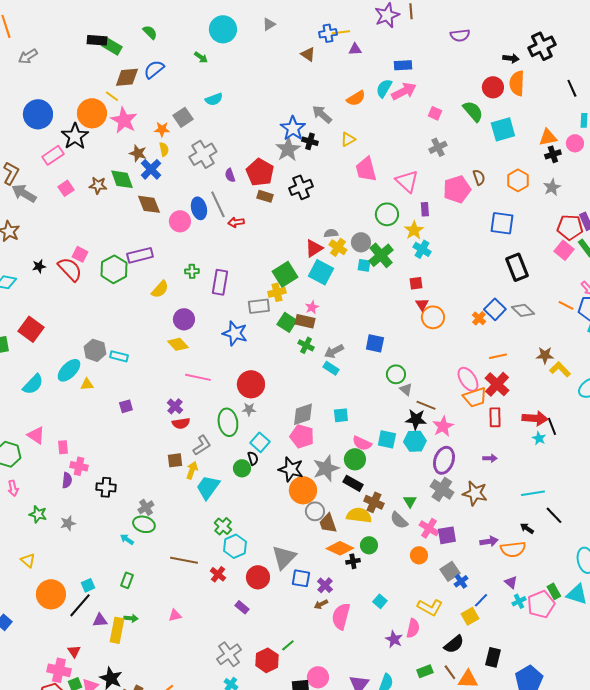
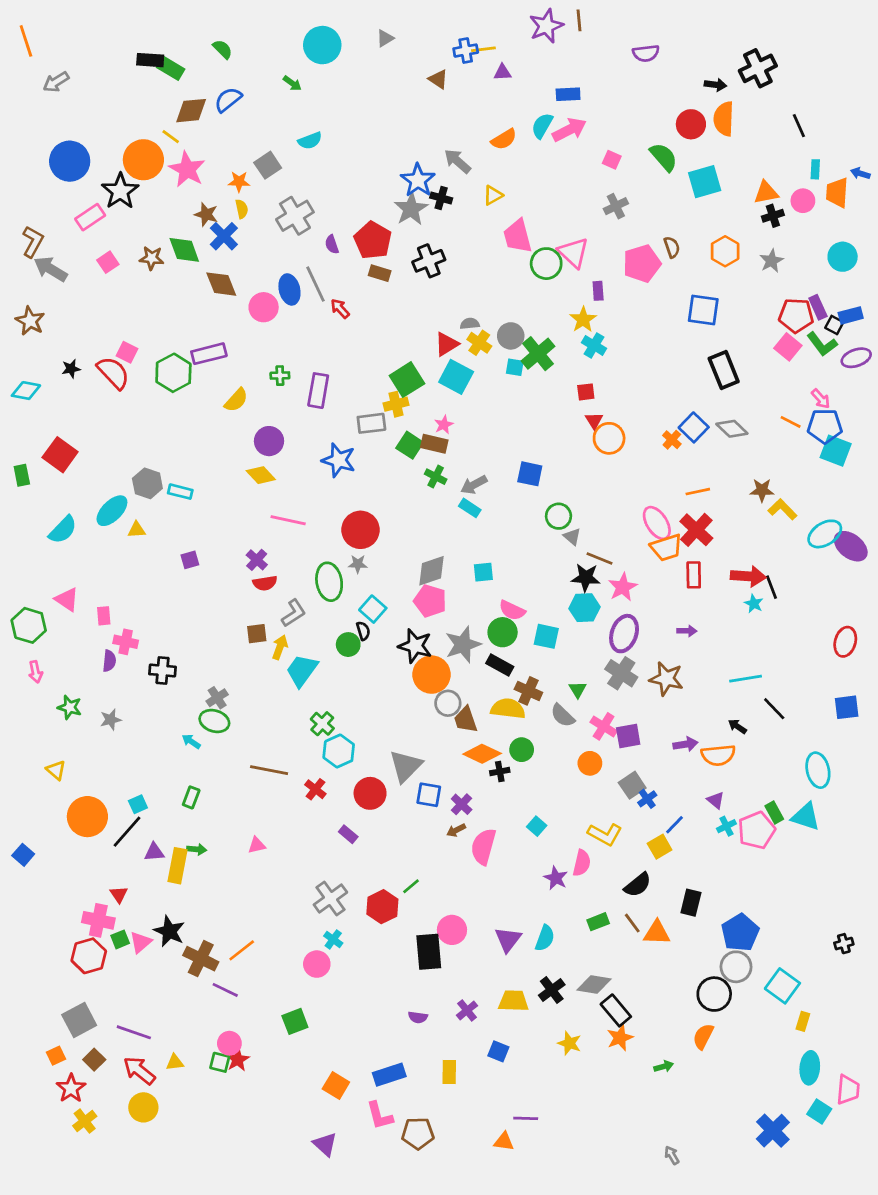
green circle: (387, 214) -> (546, 264), moved
red arrow: (236, 222) -> (340, 309), turned 56
cyan square: (387, 439) -> (546, 636), moved

